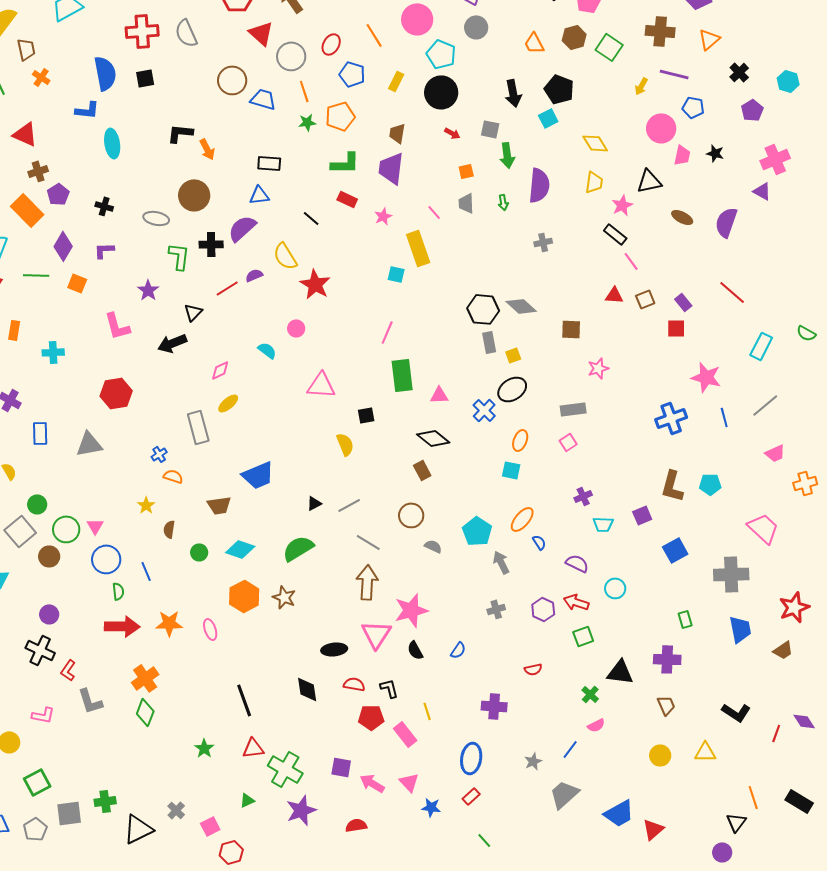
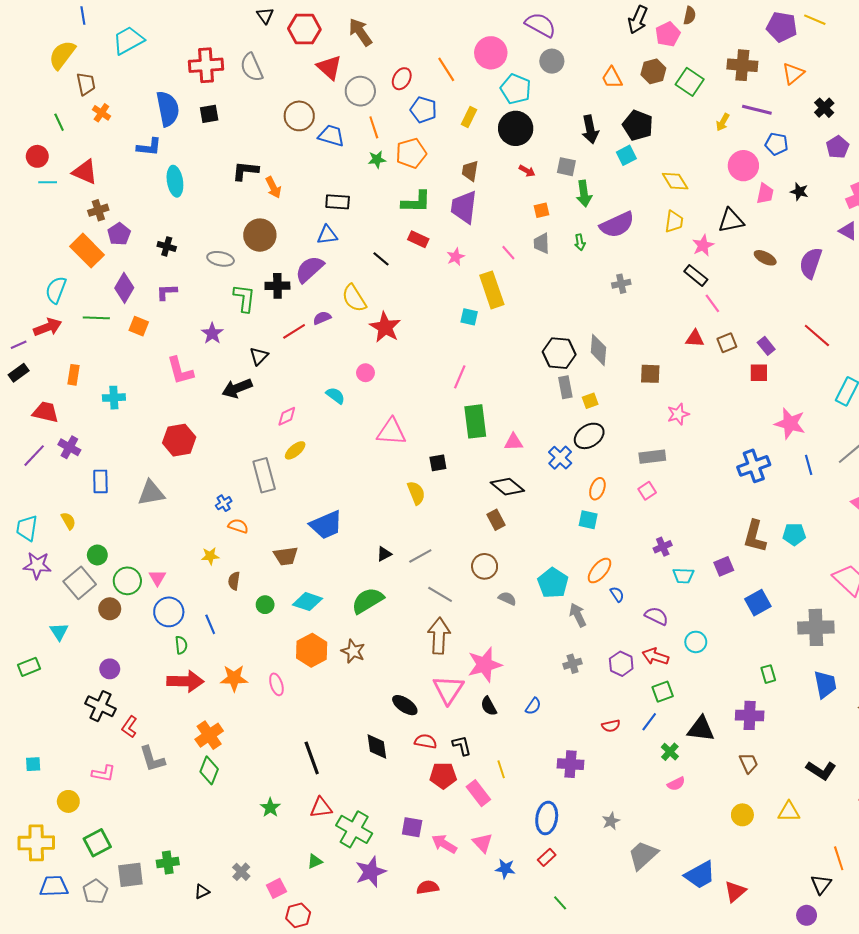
purple semicircle: (539, 185) -> (617, 225), turned 60
gray diamond: (521, 306) -> (598, 350), turned 52
yellow star: (146, 505) -> (210, 556), turned 30
black ellipse: (334, 649) -> (405, 705), turned 40
blue line: (570, 749) -> (649, 722), moved
black triangle: (138, 829) -> (202, 891), size x0.5

